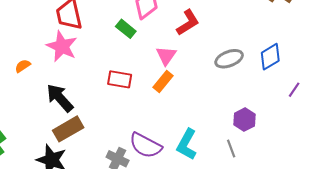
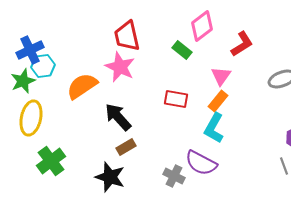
orange semicircle: (23, 66) -> (82, 86), size x2.0
brown rectangle: (68, 129) -> (126, 147), size x0.7
cyan L-shape: (187, 144) -> (214, 128), moved

